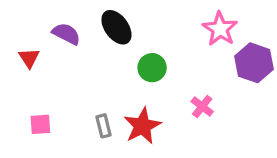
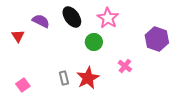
pink star: (220, 29) -> (108, 18), moved
pink square: (40, 124) -> (23, 85), moved, turned -32

